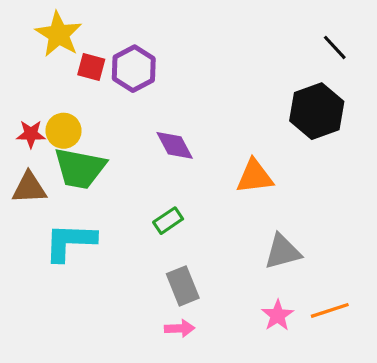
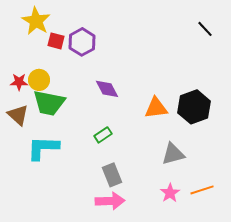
black hexagon: (317, 111) -> (194, 107), moved
brown triangle: (29, 188) -> (18, 115), turned 45
pink arrow: (180, 328) -> (110, 201), size x1.6

